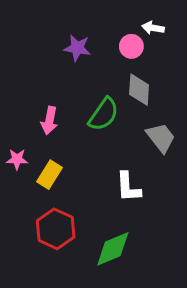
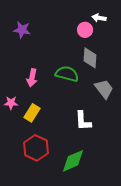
purple star: (77, 48) -> (22, 30), moved
green semicircle: (104, 114) -> (67, 74), turned -110

